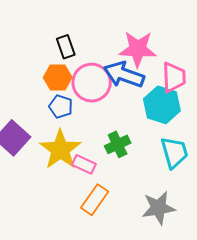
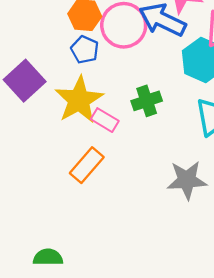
orange rectangle: (95, 200) -> (87, 165), moved

